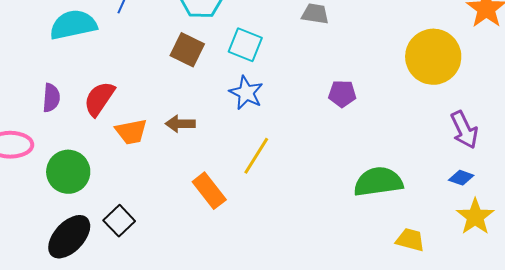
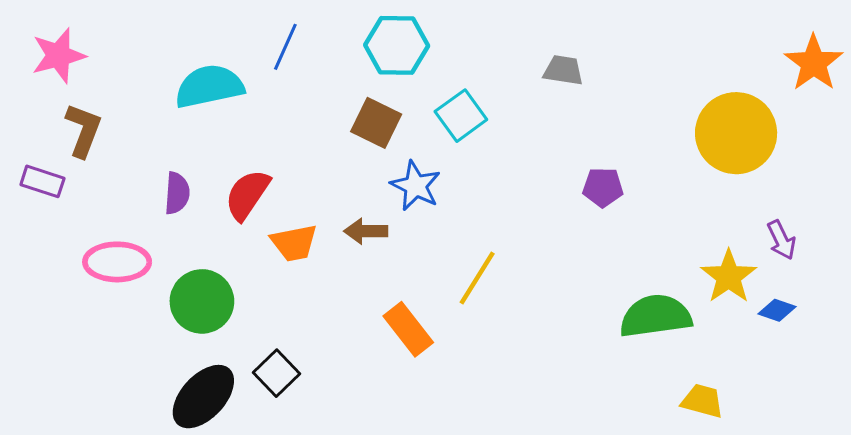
cyan square: (245, 45) -> (461, 116), turned 32
blue star: (246, 93) -> (416, 186), moved
purple arrow: (464, 130) -> (781, 240), size x0.7
yellow star: (475, 217) -> (729, 277), moved

